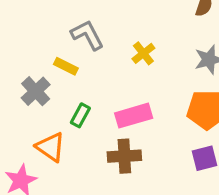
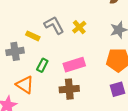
gray L-shape: (87, 35) -> (54, 25), moved
gray cross: (36, 91) -> (15, 51), turned 36

